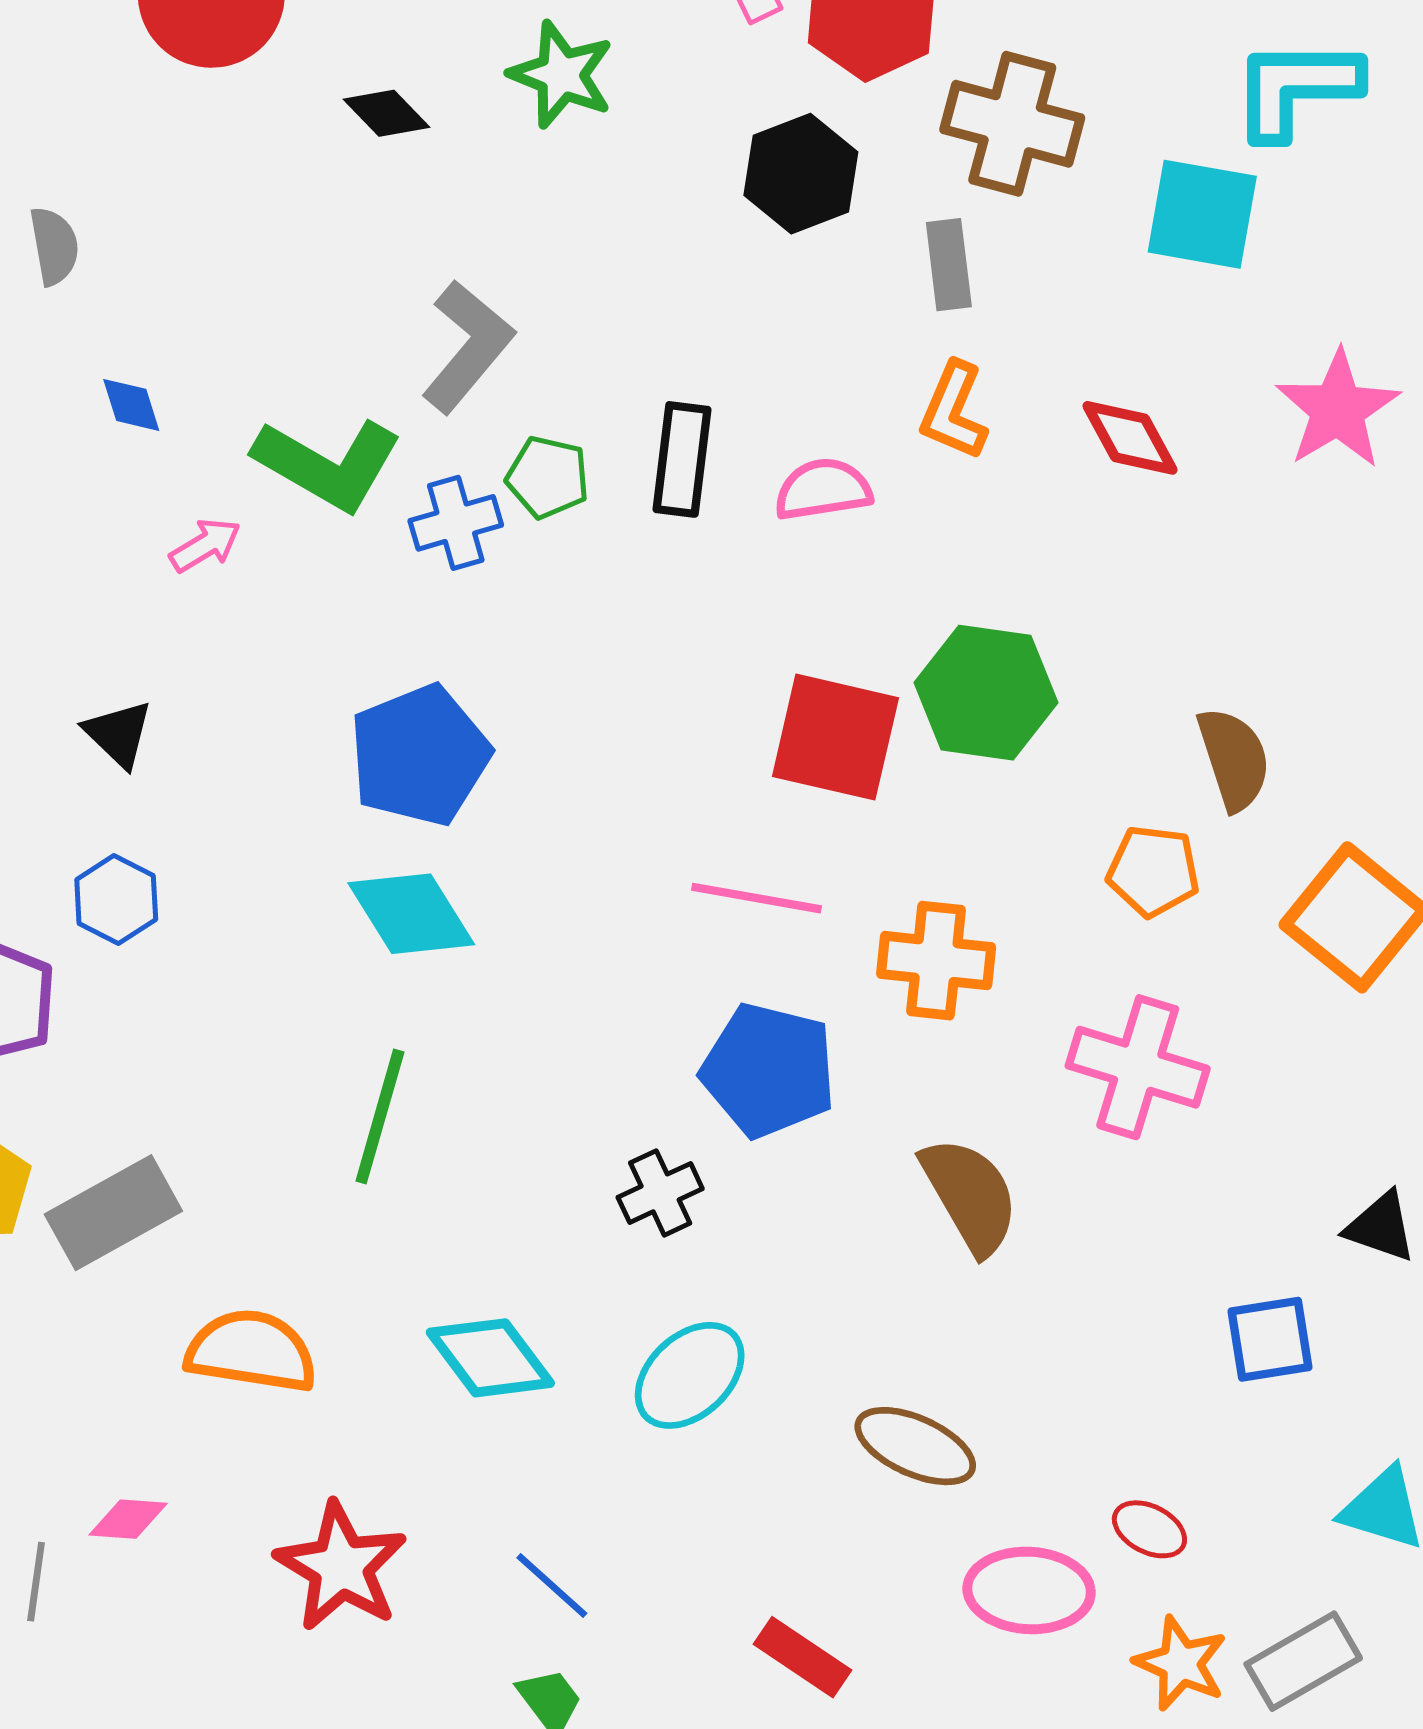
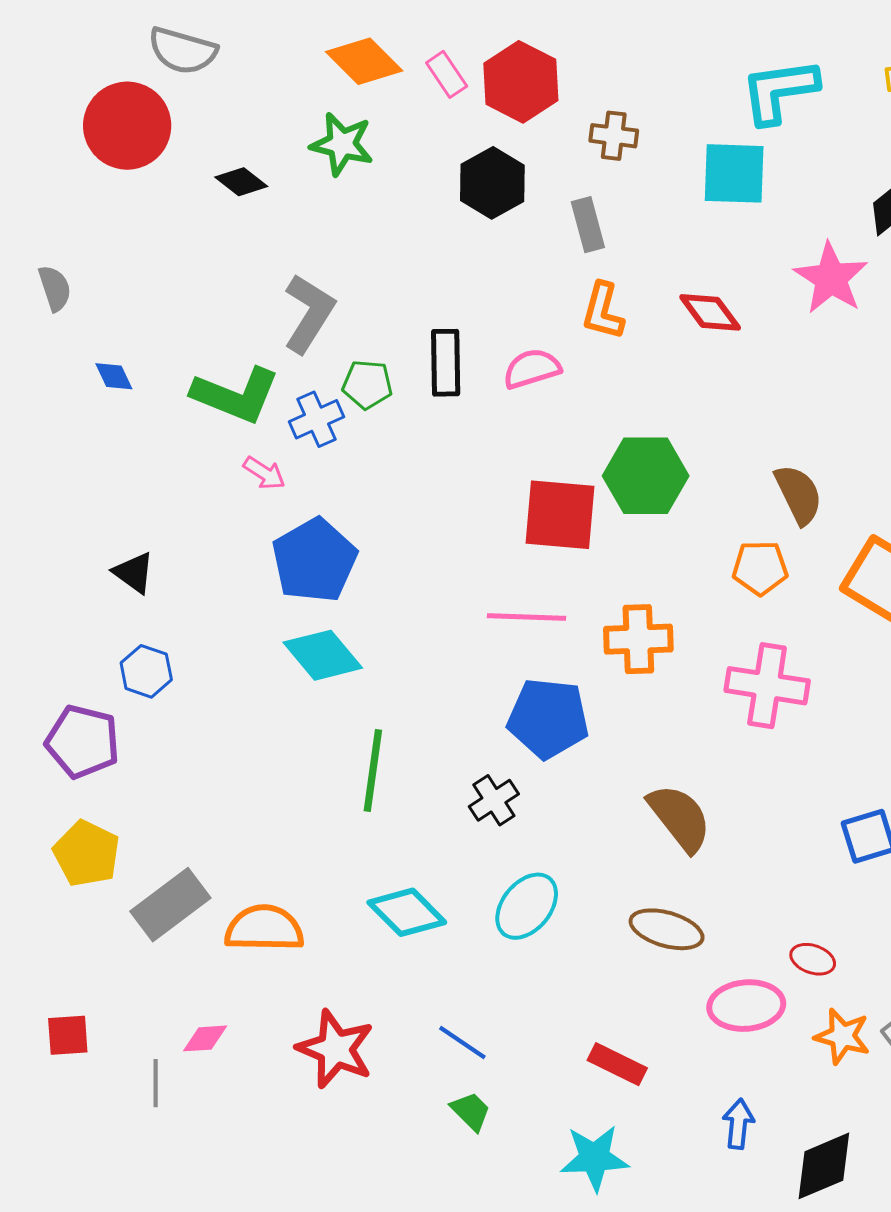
brown cross: (1012, 124) -> (614, 136), size x0.6
pink arrow: (205, 545) -> (264, 473), moved, turned 72
green line: (380, 1117) -> (373, 770), moved
brown semicircle: (970, 1195) -> (680, 818), moved
gray rectangle: (113, 1213) -> (170, 905), moved

